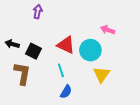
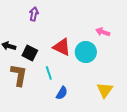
cyan line: (61, 70) -> (49, 73), moved
yellow triangle: (102, 74) -> (105, 90), moved

